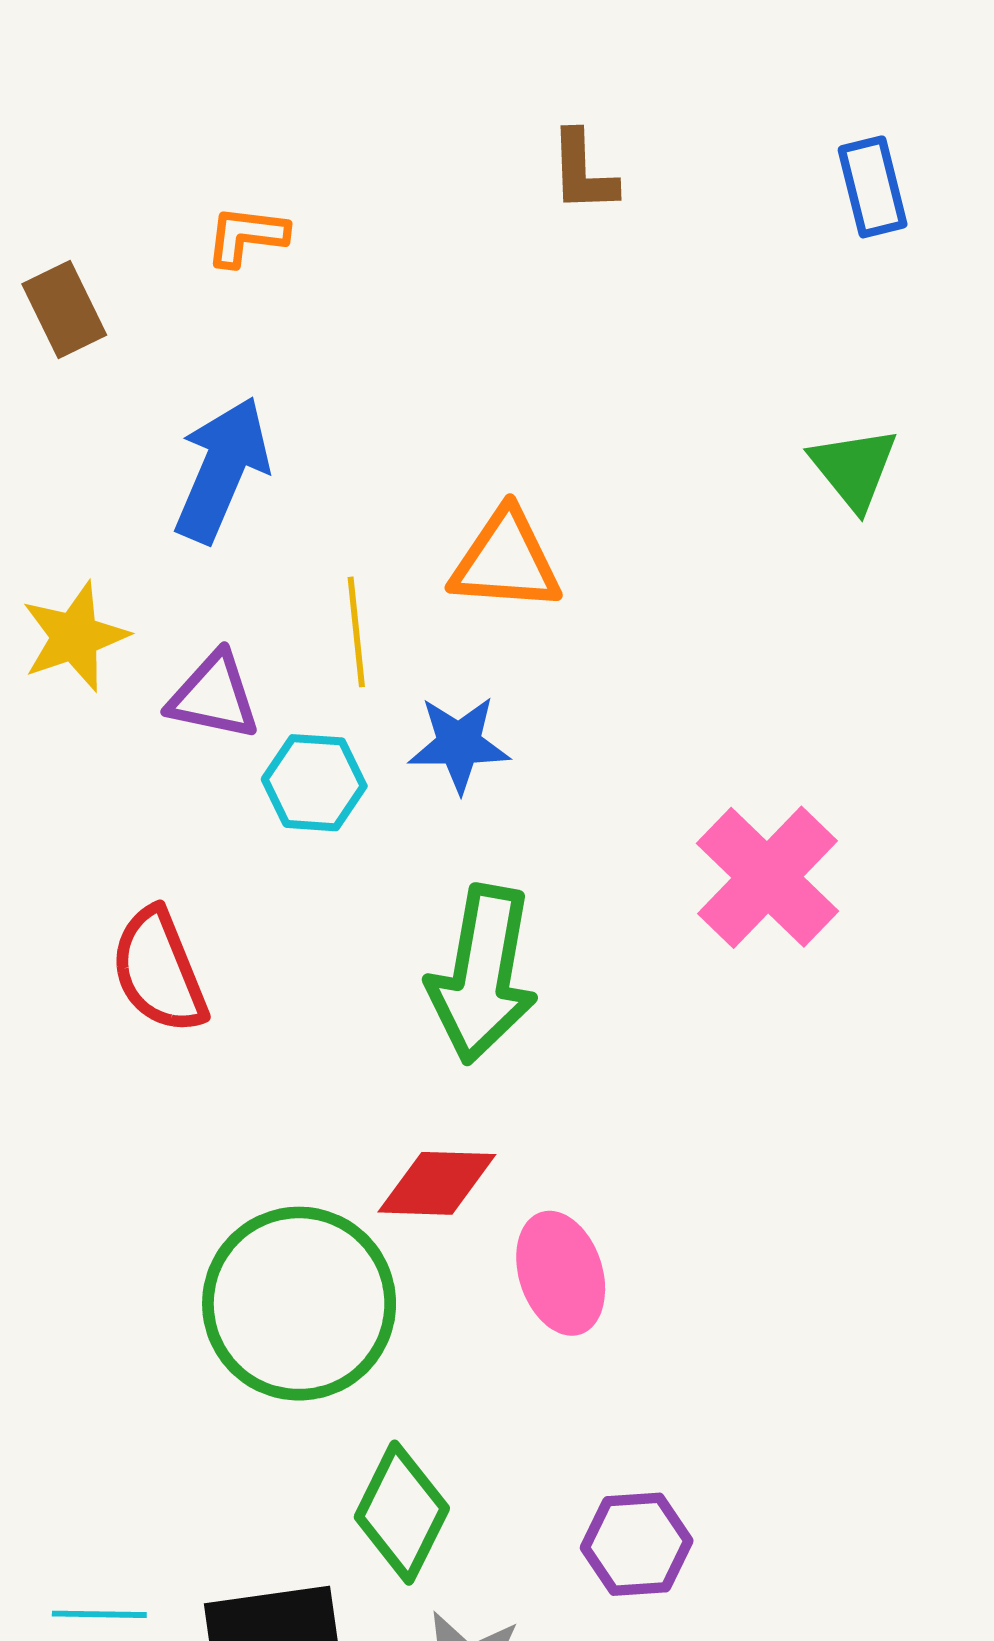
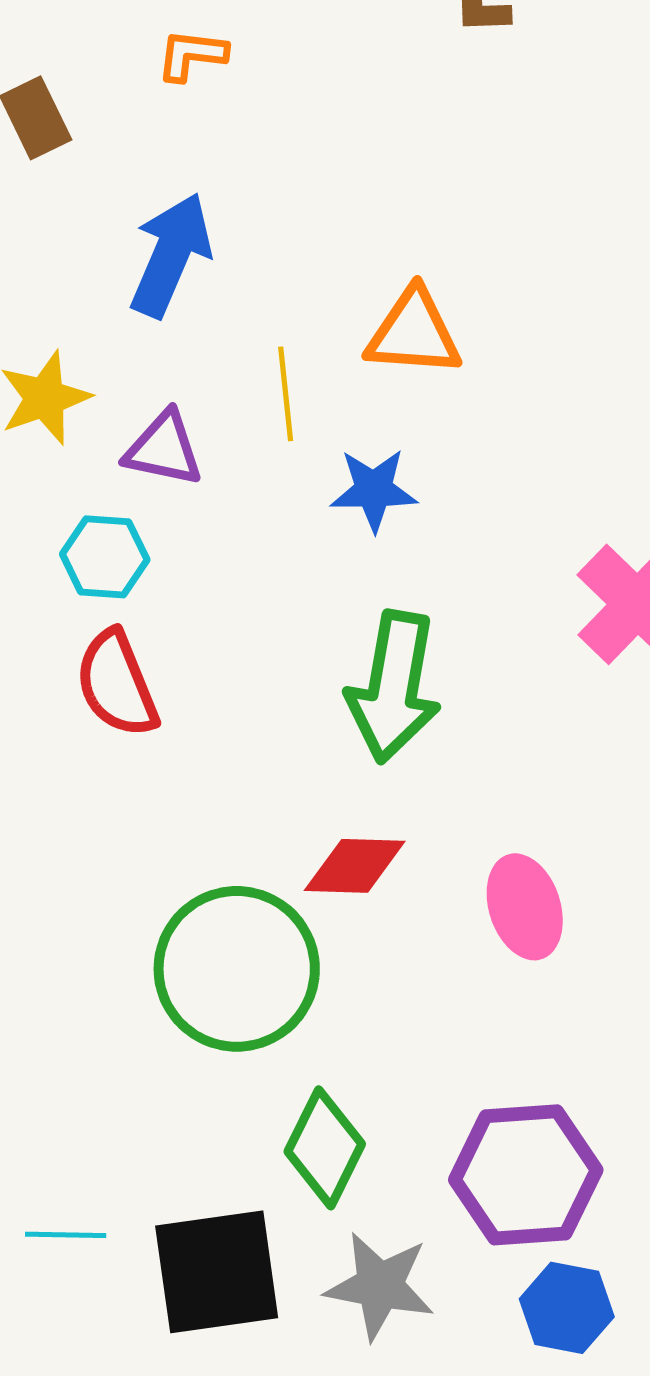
cyan hexagon: (314, 783) -> (105, 557), moved
pink ellipse: (561, 1273) -> (525, 907), moved
purple hexagon: (637, 1544) -> (526, 1175), size x1.6

